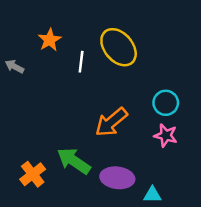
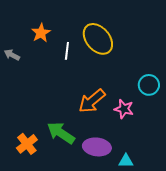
cyan circle: (166, 103) -> (149, 85), moved
pink star: (166, 135) -> (124, 109), moved

